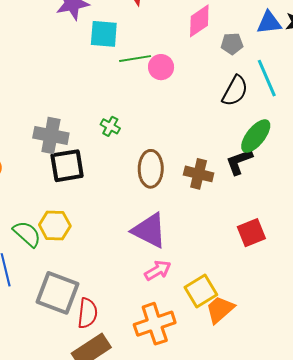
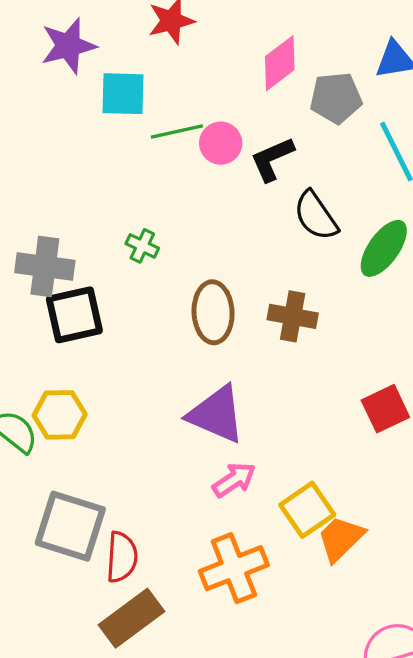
gray pentagon: (232, 44) -> (336, 98), size x1.4
black semicircle: (235, 91) -> (316, 216), moved, turned 120
black L-shape: (239, 162) -> (272, 159), moved

